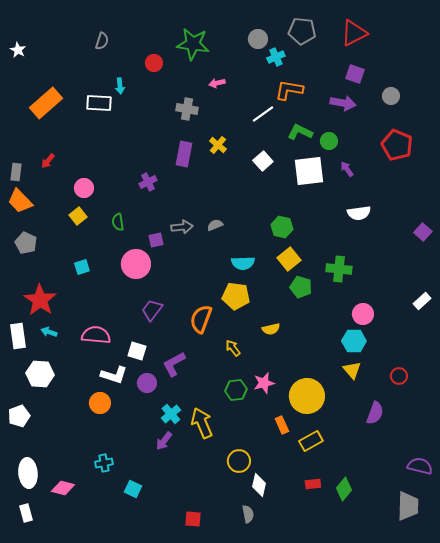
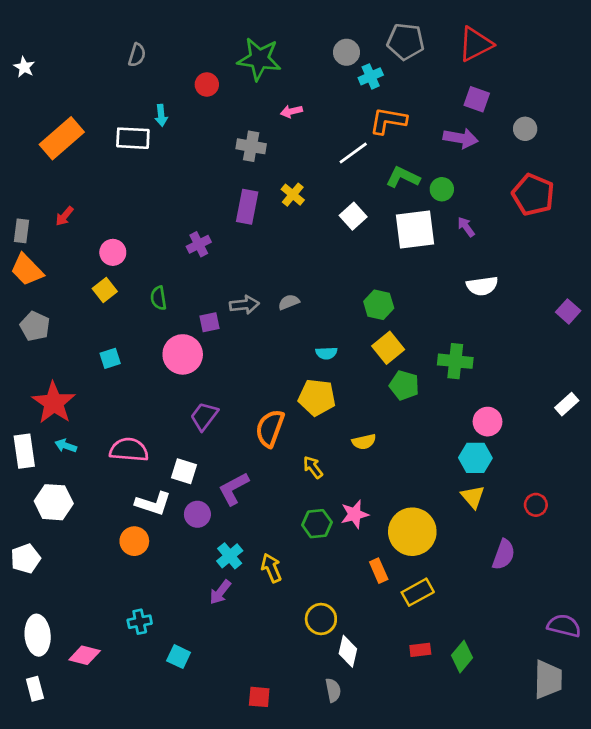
cyan semicircle: (243, 263) -> (326, 353), size x0.7
yellow arrow: (202, 423) -> (271, 568), size x0.7

